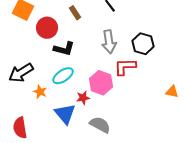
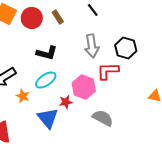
red circle: (47, 28) -> (32, 18), moved
gray semicircle: (100, 125) -> (103, 118), moved

